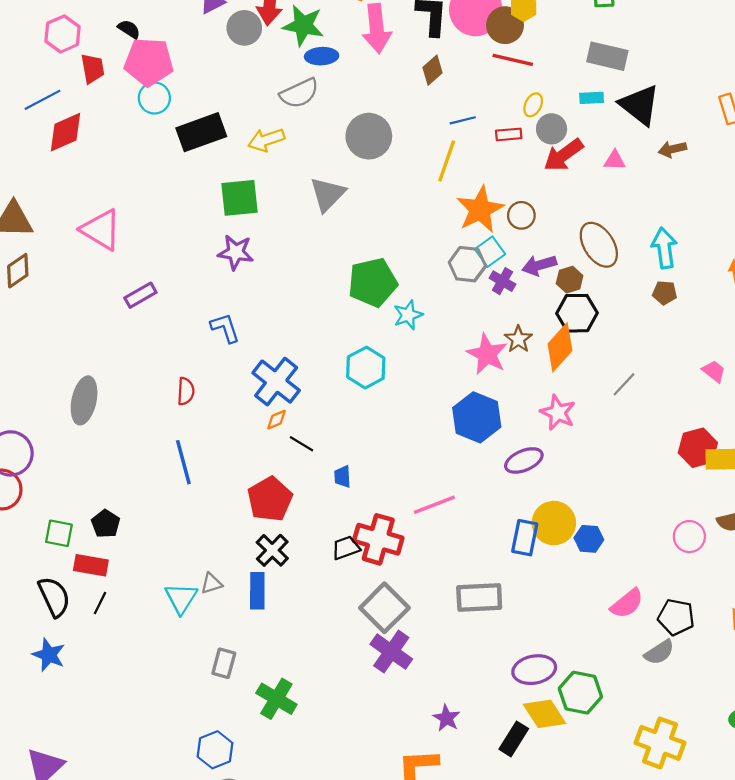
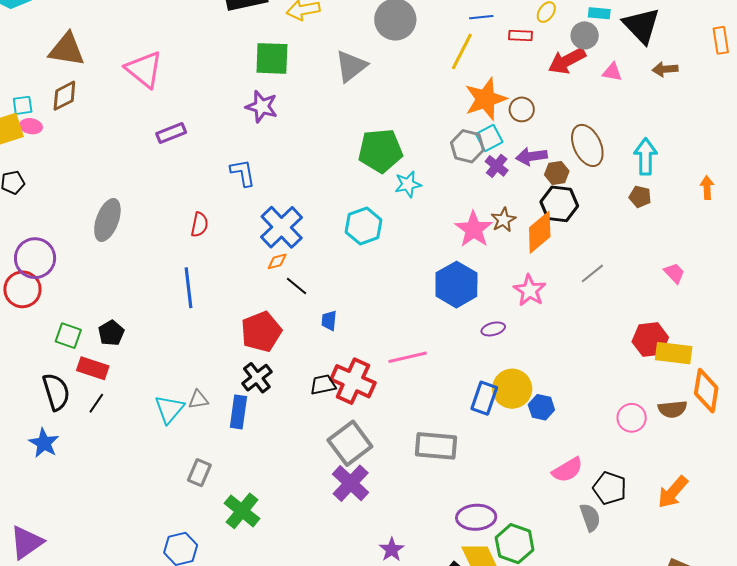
gray circle: (552, 129) -> (585, 35), moved
purple ellipse: (524, 460) -> (493, 329), size x0.7
gray semicircle: (659, 652) -> (590, 517), turned -84

